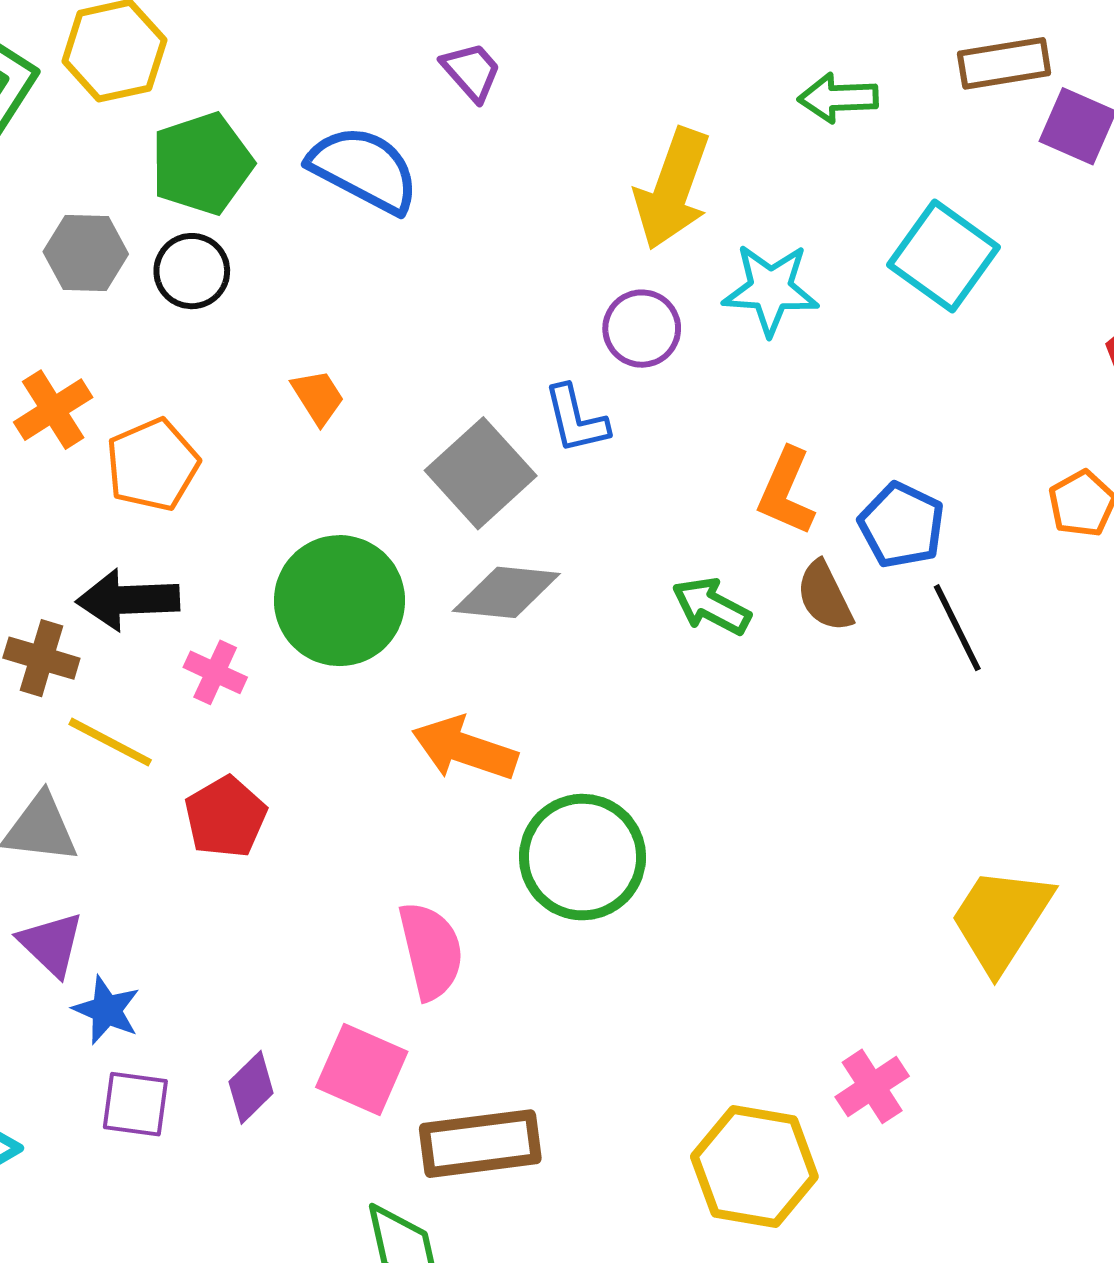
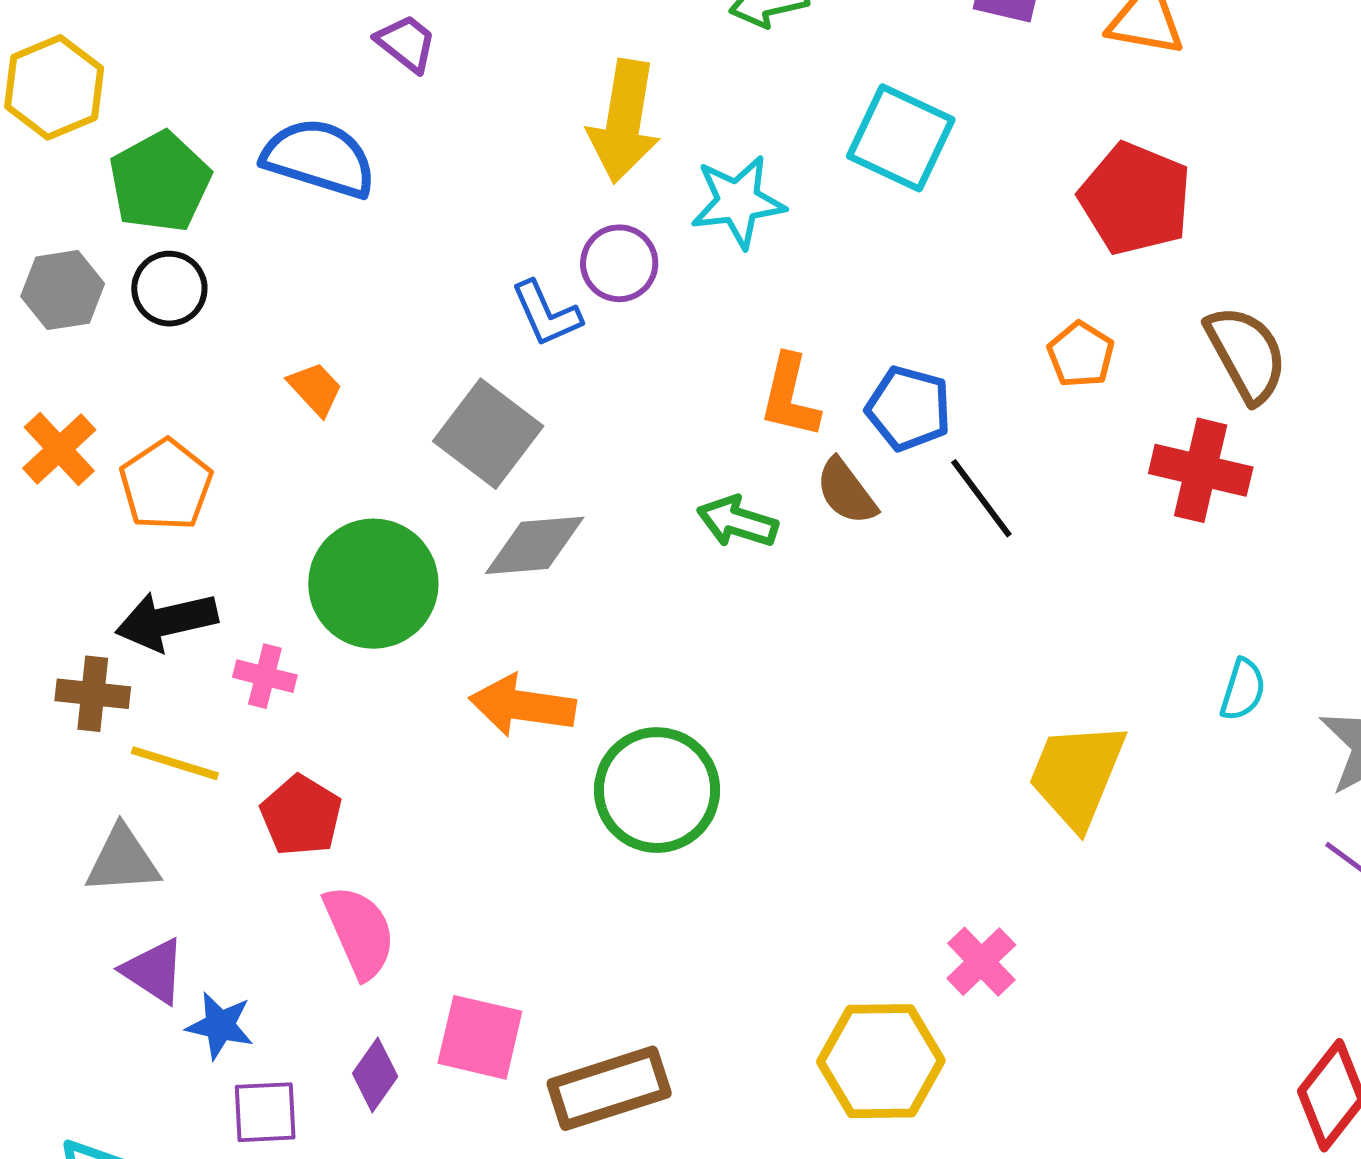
blue L-shape: (576, 419) -> (546, 314), moved
pink semicircle: (431, 951) -> (359, 932), moved

